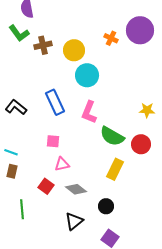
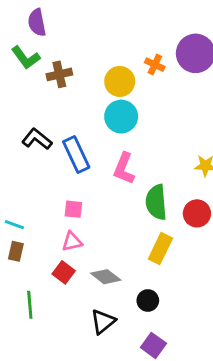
yellow circle: (74, 50) -> (120, 81), moved
black L-shape: (16, 107) -> (37, 139), moved
green semicircle: (112, 136) -> (156, 202), turned 55
pink triangle: (62, 164) -> (72, 242), moved

